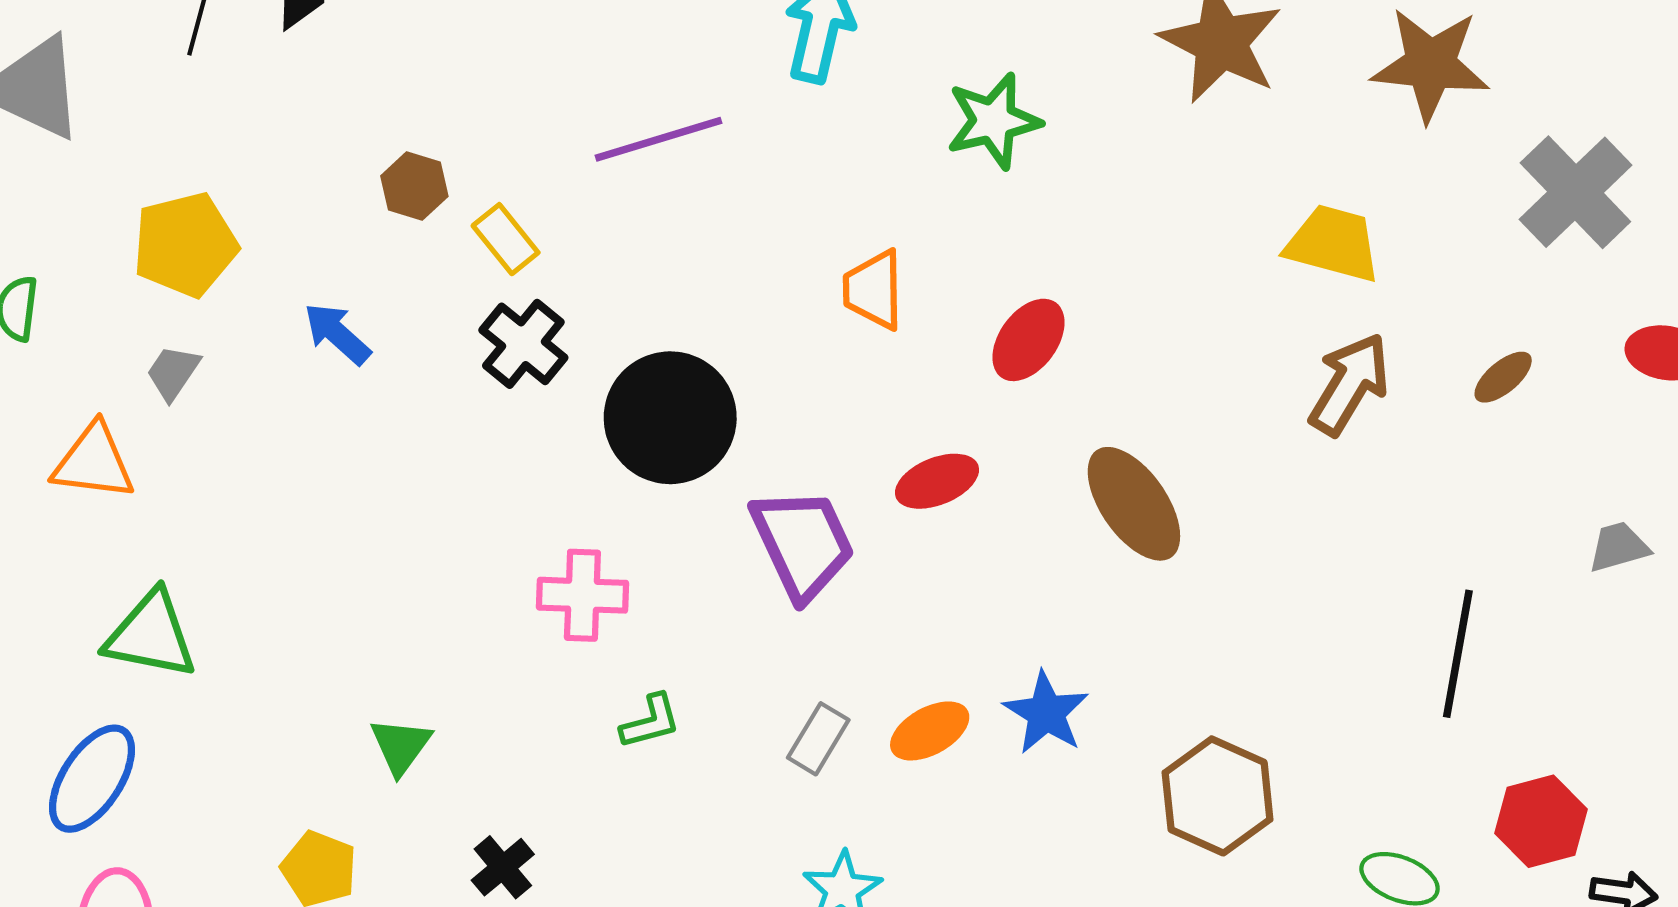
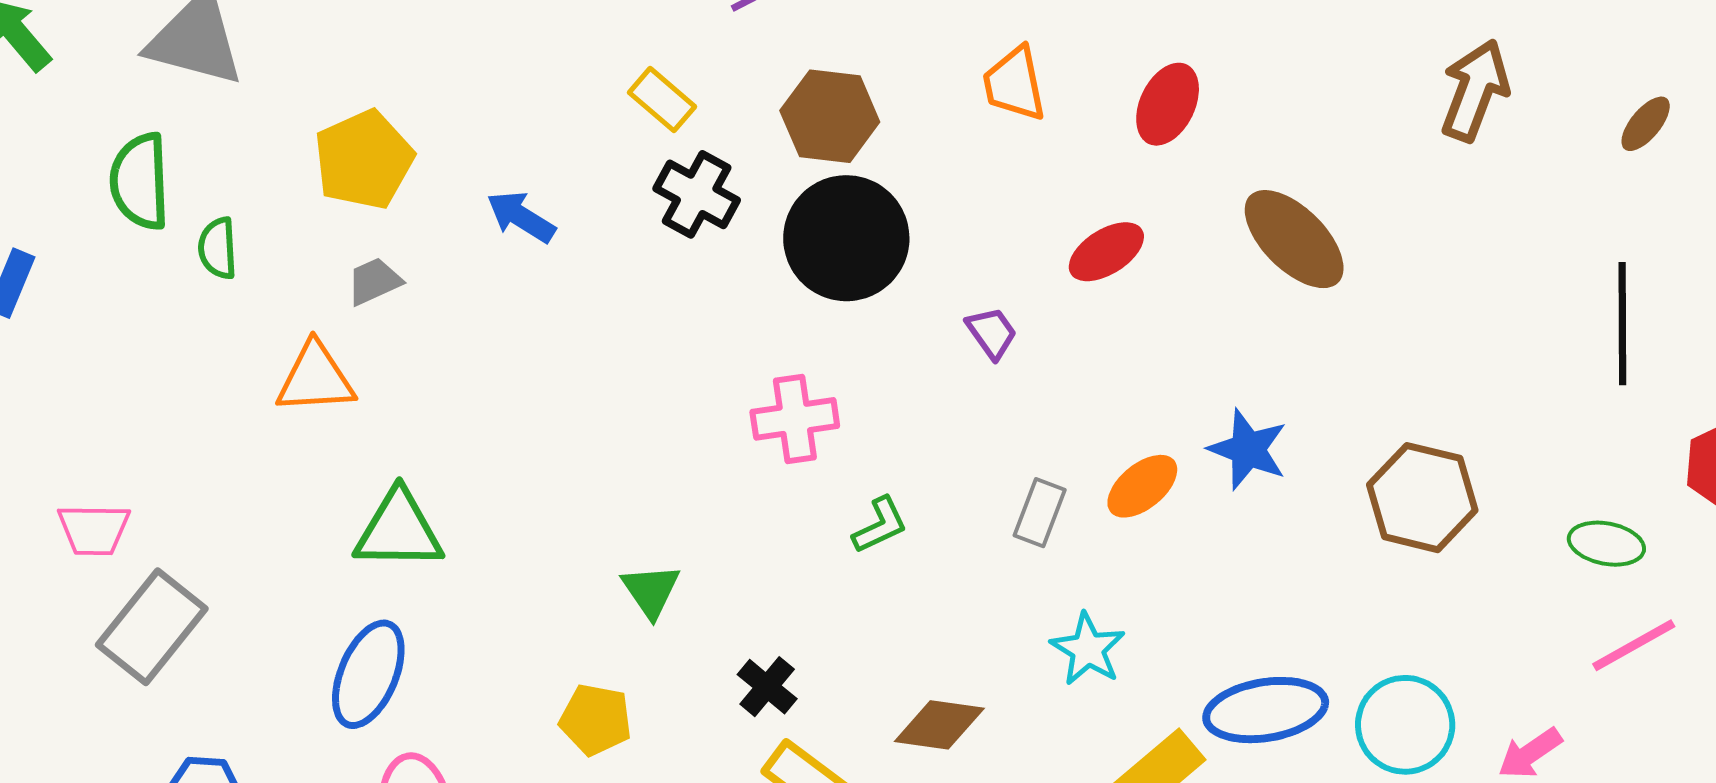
brown hexagon: (414, 186) -> (830, 116), moved, size x1.5
gray trapezoid: (173, 373) -> (374, 281), turned 42
brown ellipse: (1503, 377) -> (1646, 124), moved
purple trapezoid: (803, 543) -> (992, 333), size x0.5

